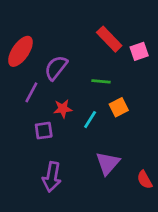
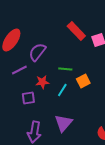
green line: (101, 81) -> (65, 69), moved
purple line: (31, 92) -> (19, 70), turned 35
purple triangle: (108, 163) -> (63, 123), moved

